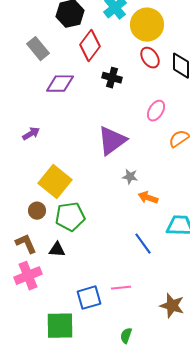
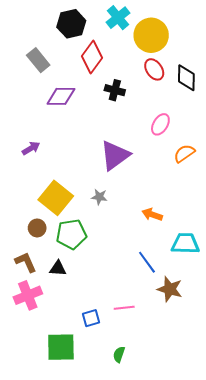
gray star: (130, 177) -> (99, 197), moved
blue square: (89, 298) -> (91, 318), size x0.7
brown star: (172, 306) -> (170, 289), moved
green semicircle: (126, 336) -> (119, 354), moved

